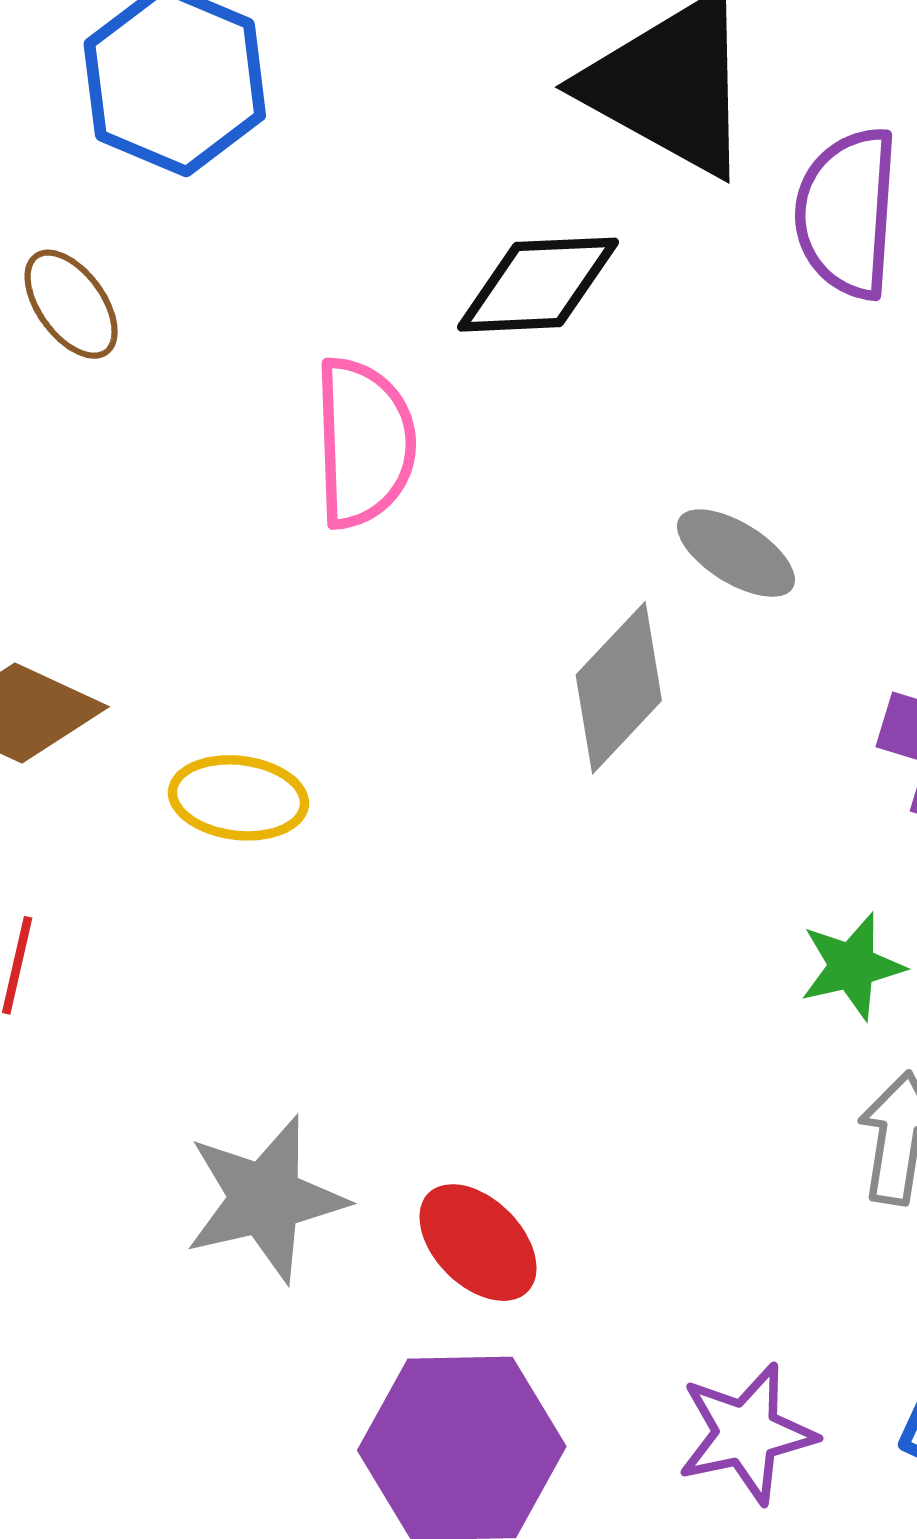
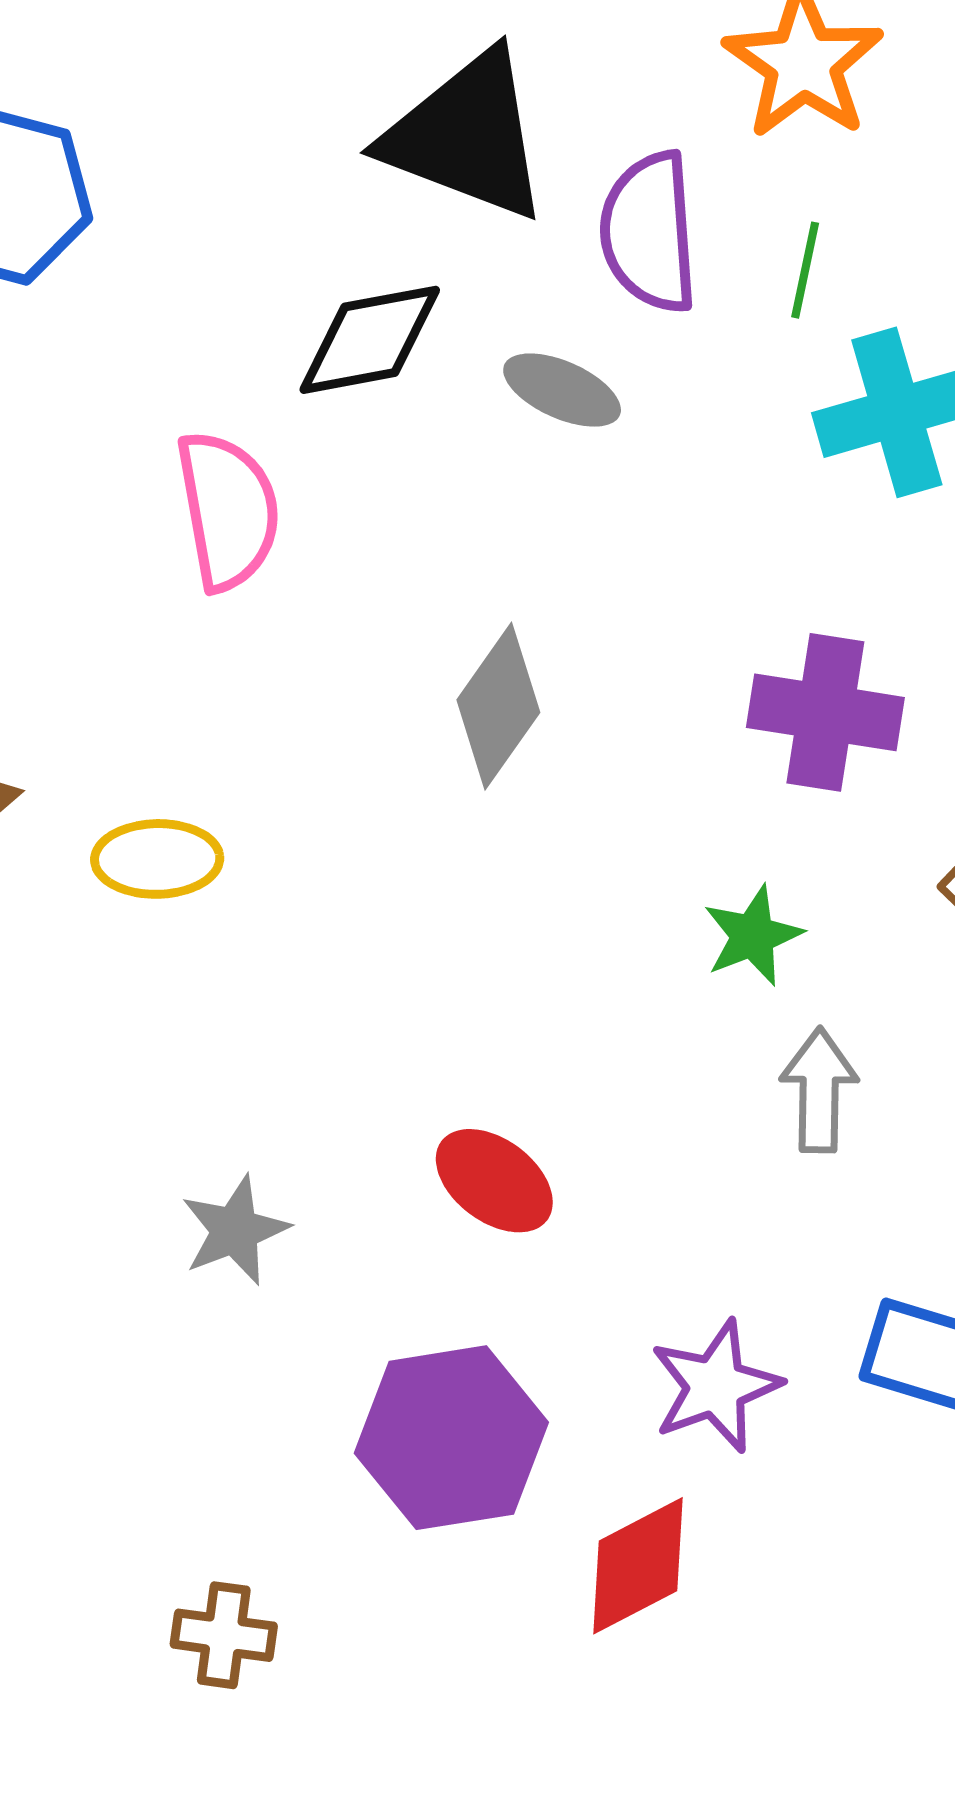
gray ellipse: (736, 553) -> (562, 390), moved
gray star: (265, 1199) -> (235, 1230), size x0.7
red ellipse: (478, 1243) -> (494, 1181), moved

